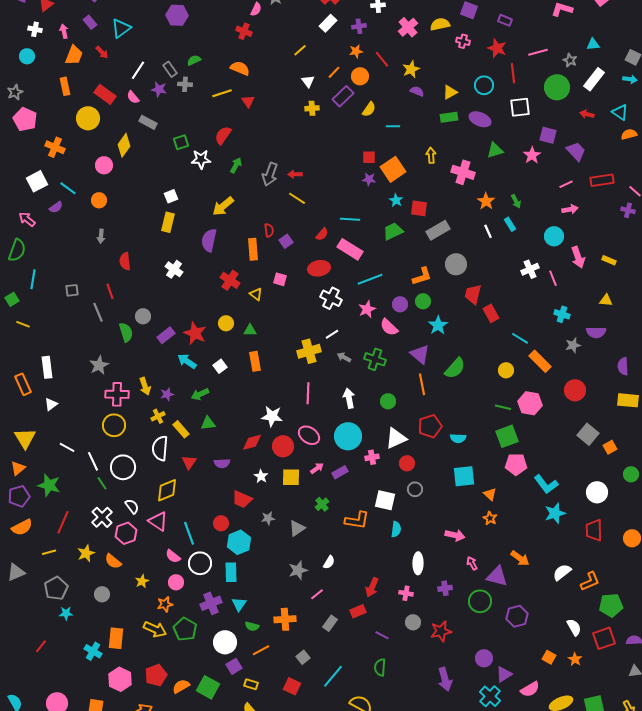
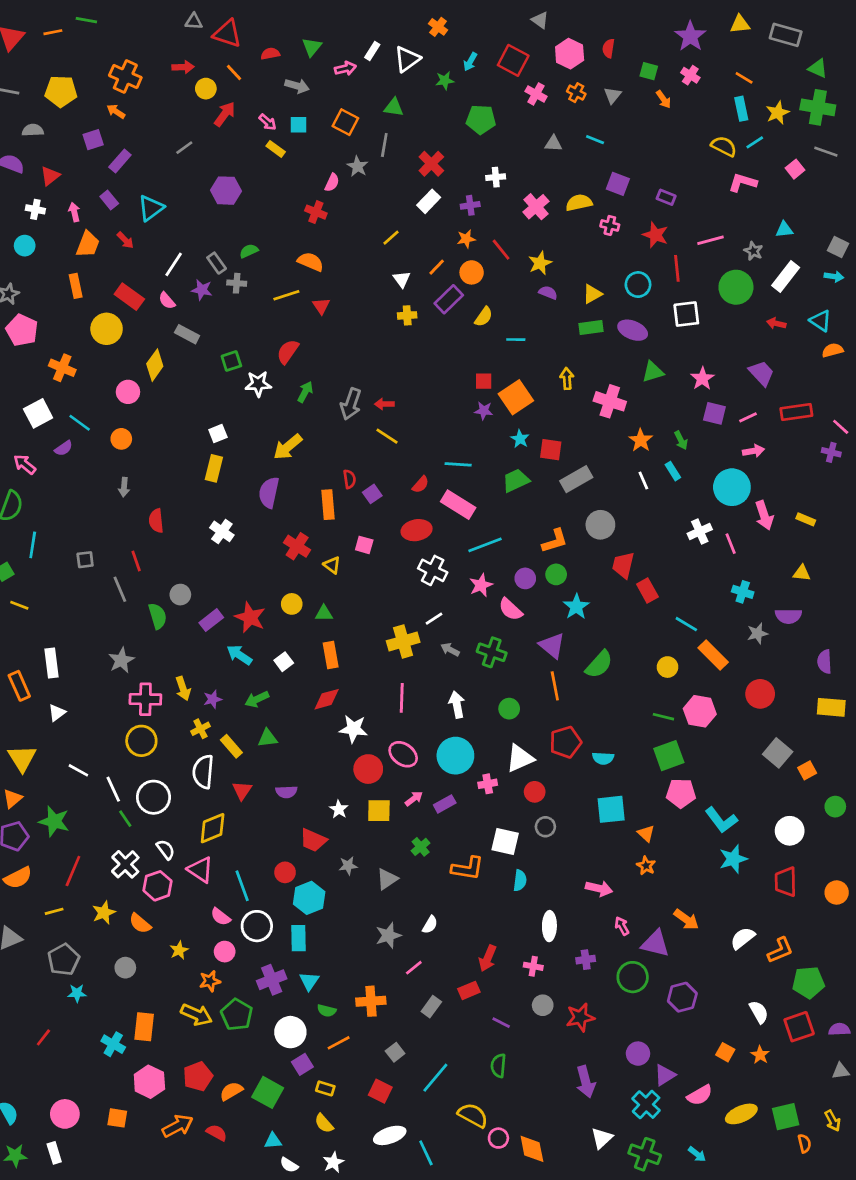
purple square: (548, 135) -> (714, 413), moved
cyan circle: (554, 236) -> (732, 487), size x1.4
red diamond: (252, 442) -> (327, 699), moved

